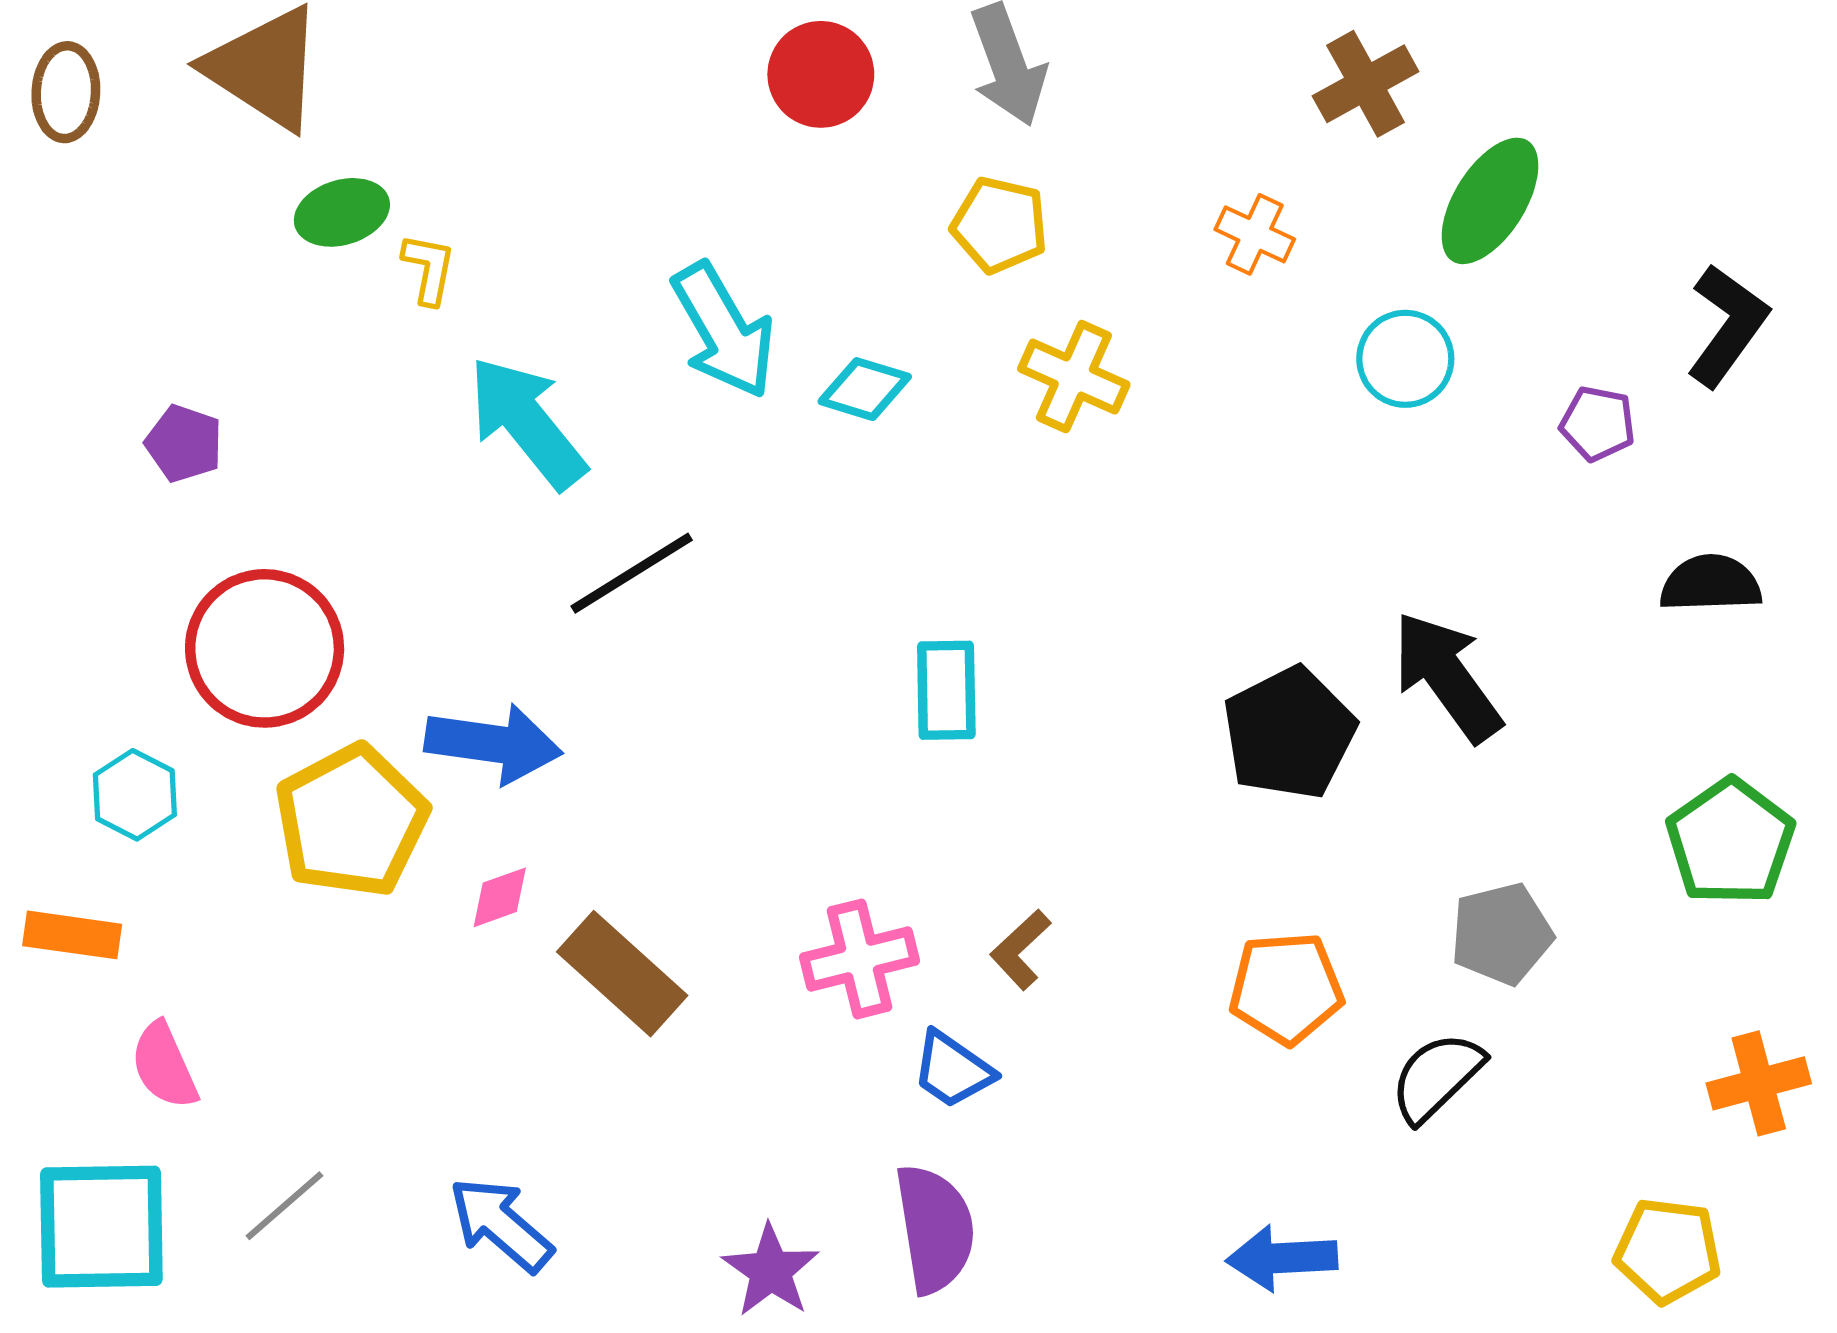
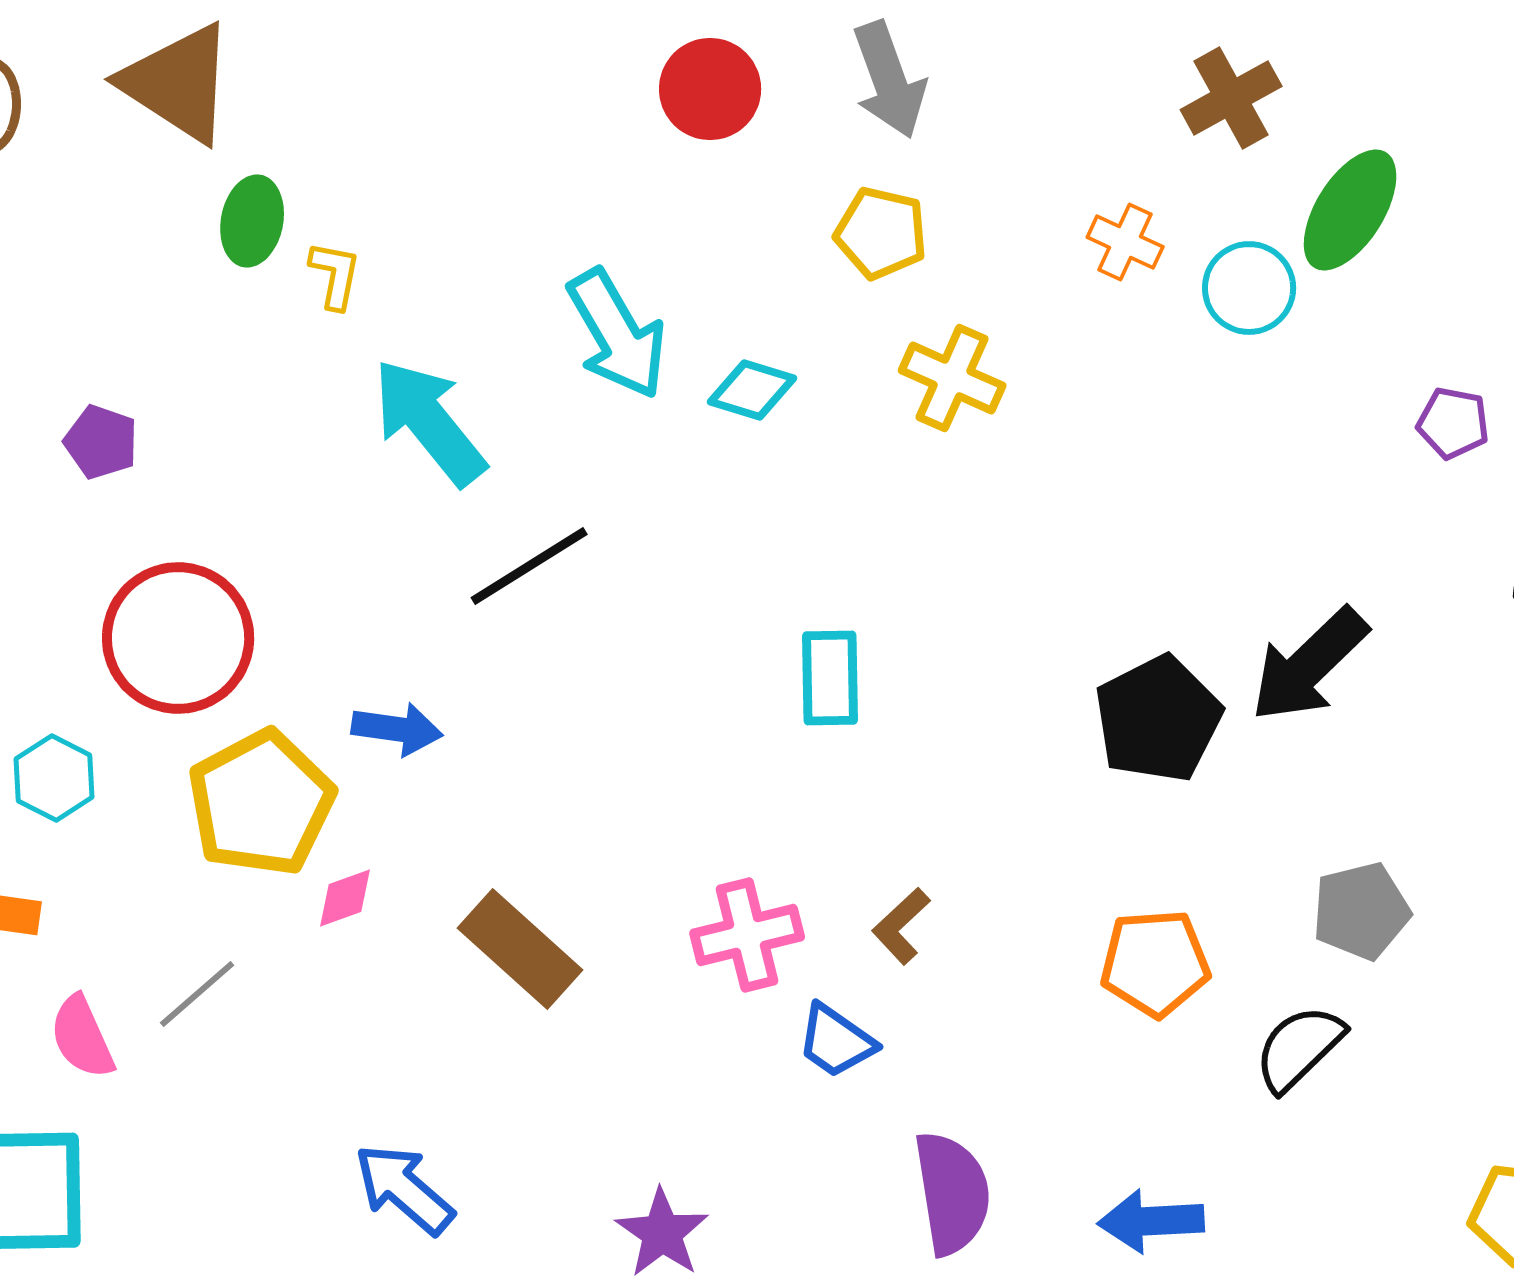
green ellipse: (342, 212) -> (252, 221), turned -62
cyan circle: (1405, 359) -> (1249, 288), moved
black arrow: (1447, 677) -> (1309, 665), turned -98
blue arrow: (494, 744) -> (397, 729), size x0.7
pink diamond: (500, 897) -> (345, 898), moved
gray line: (284, 1206) -> (197, 994), moved
purple semicircle: (935, 1229) -> (952, 1193), moved

